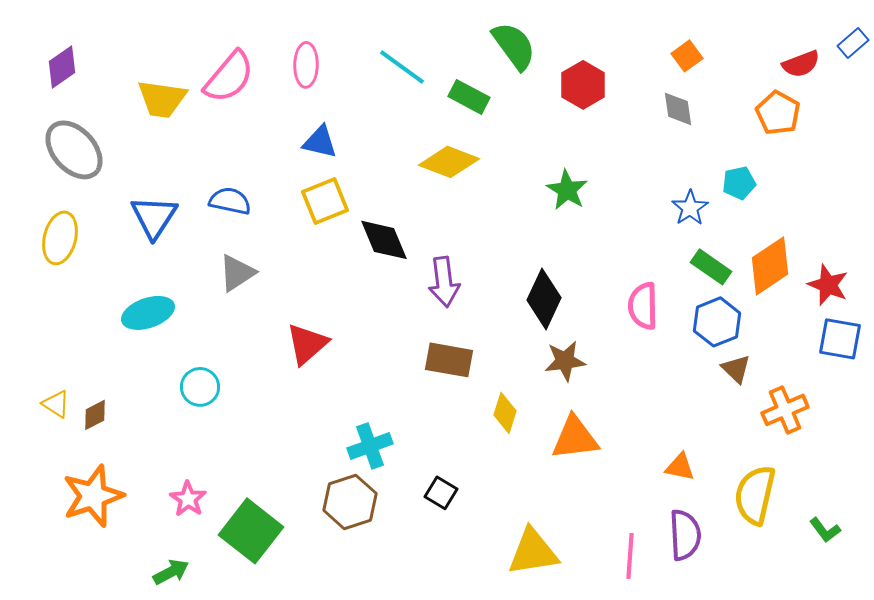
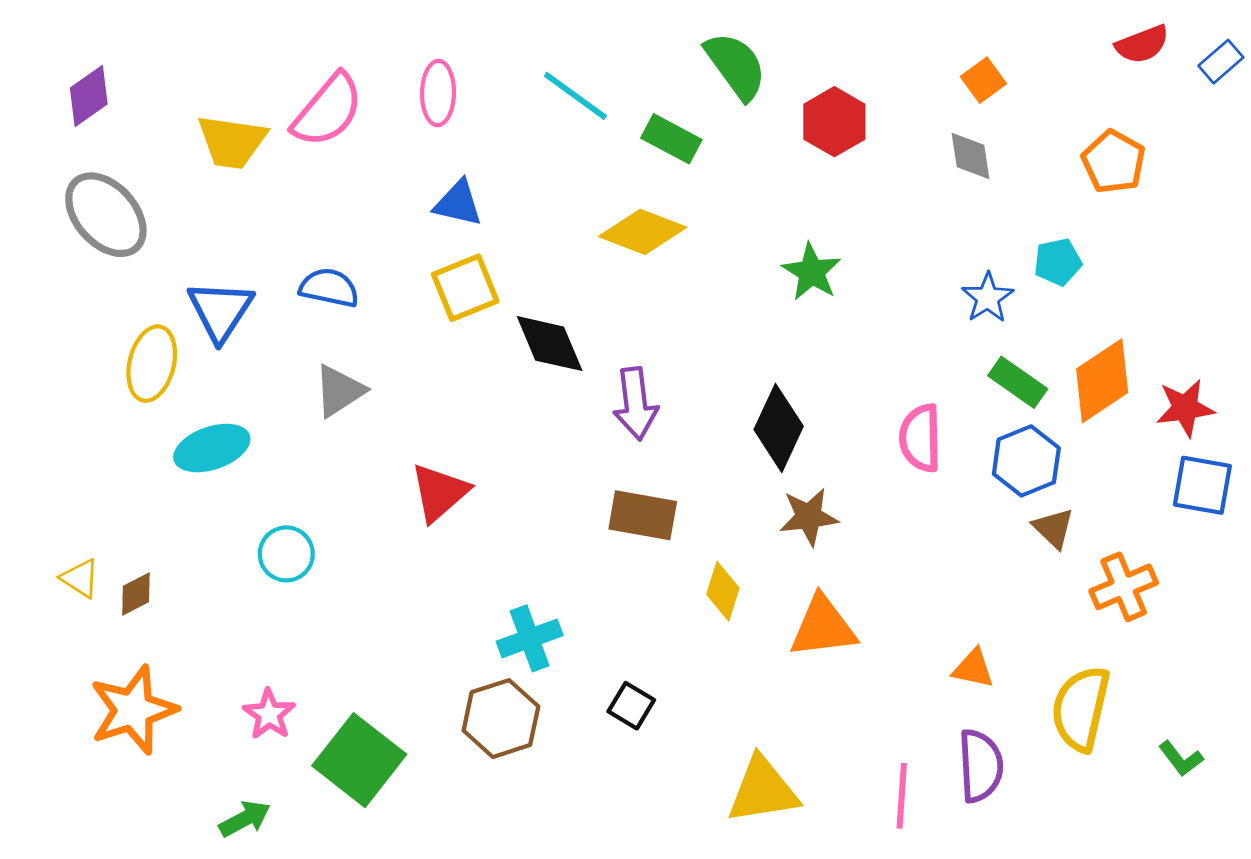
red semicircle: (801, 64) -> (1142, 44), moved
yellow ellipse: (60, 238) -> (152, 364), moved
red star: (828, 285) -> (1185, 408), turned -30

